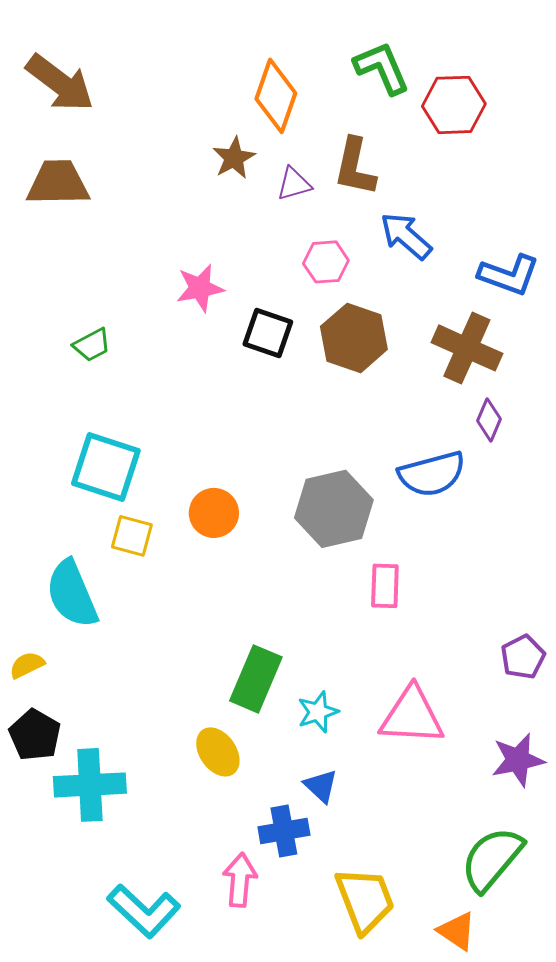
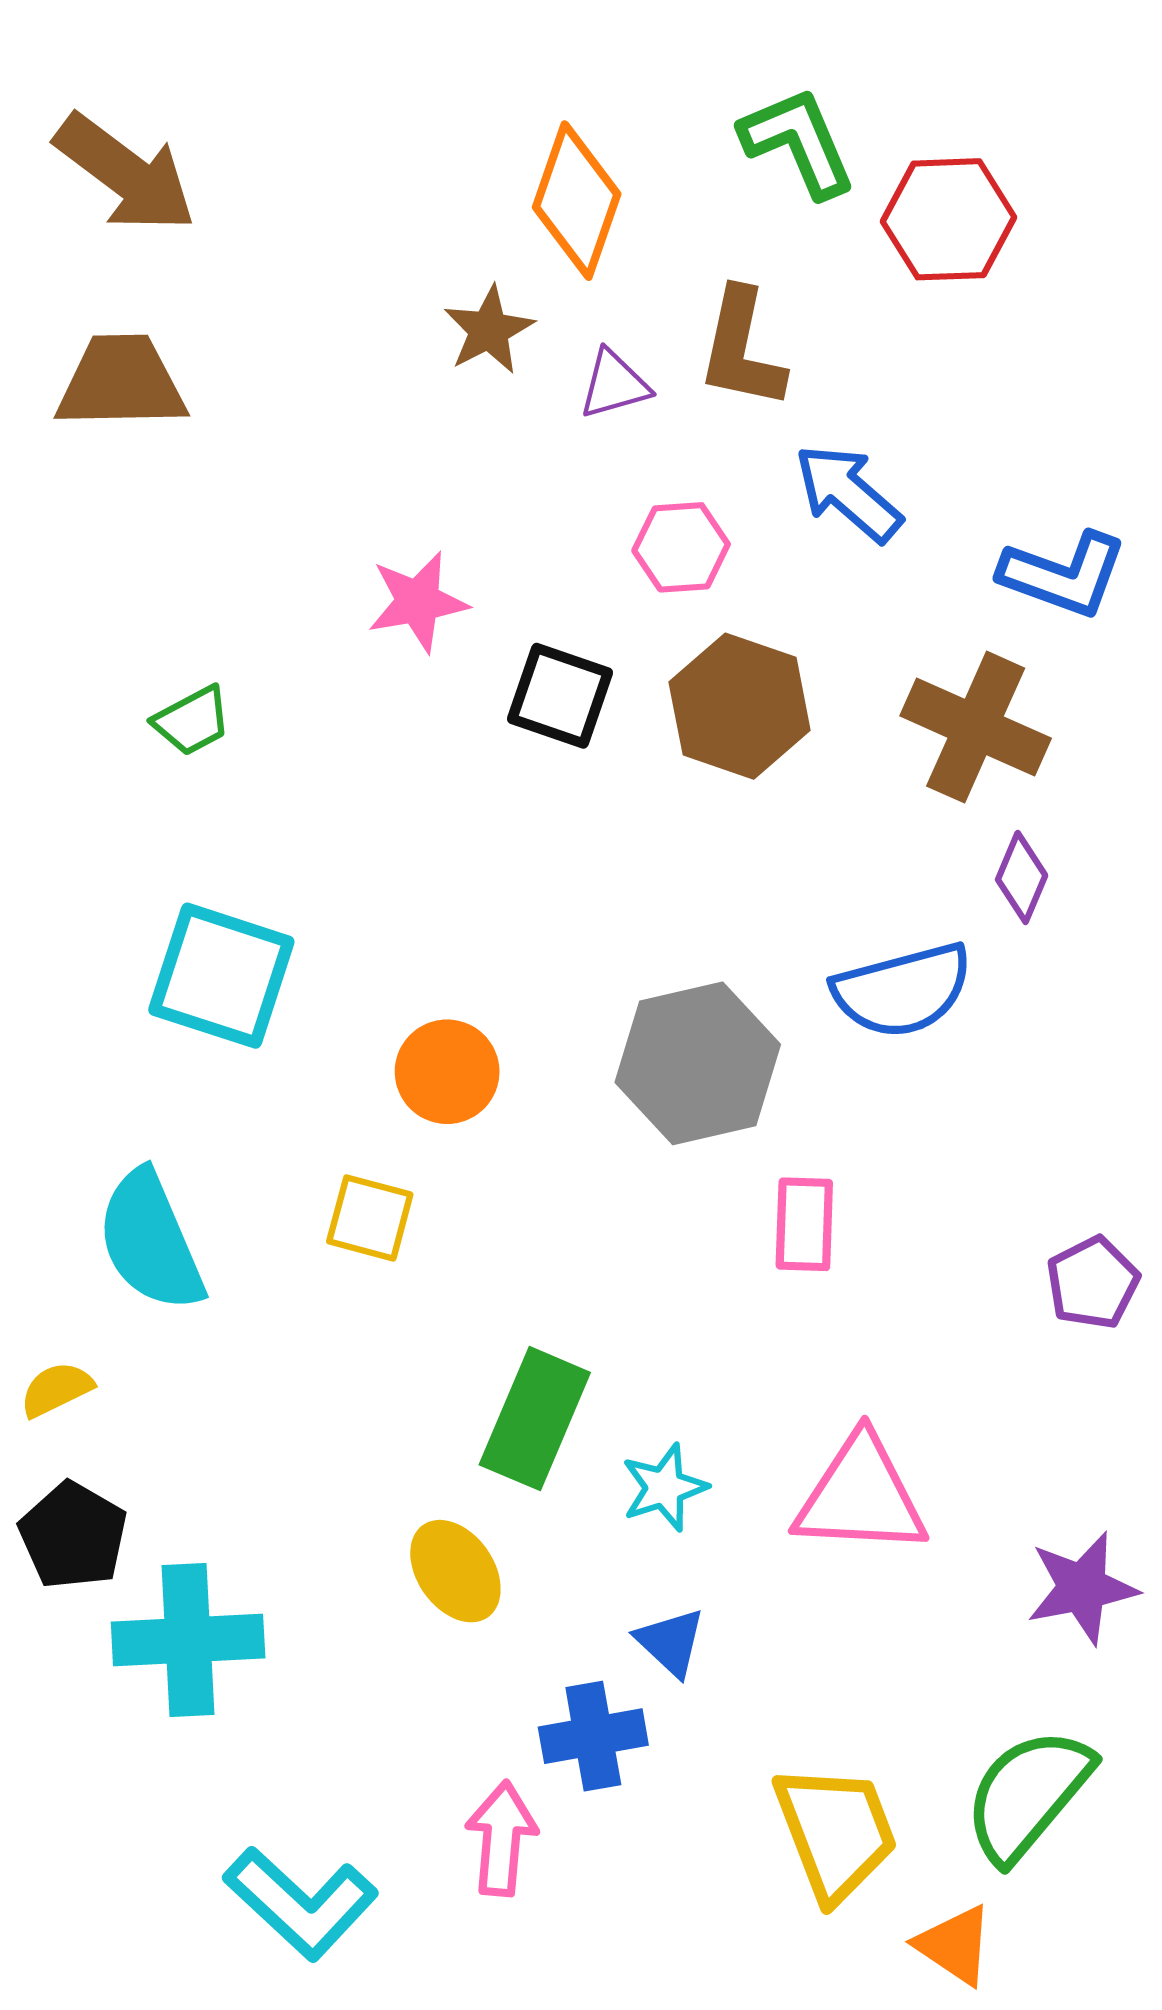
yellow square: (132, 536) -> (370, 1218), moved
purple pentagon: (523, 657) -> (1093, 1283), moved
yellow trapezoid: (365, 900) -> (836, 1832), moved

